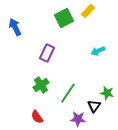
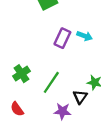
cyan arrow: (98, 51) -> (85, 36), turned -136
purple rectangle: (47, 53) -> (62, 38), moved

